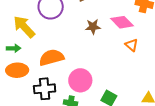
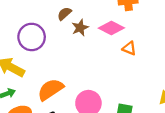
brown star: (93, 27) -> (80, 28), moved

